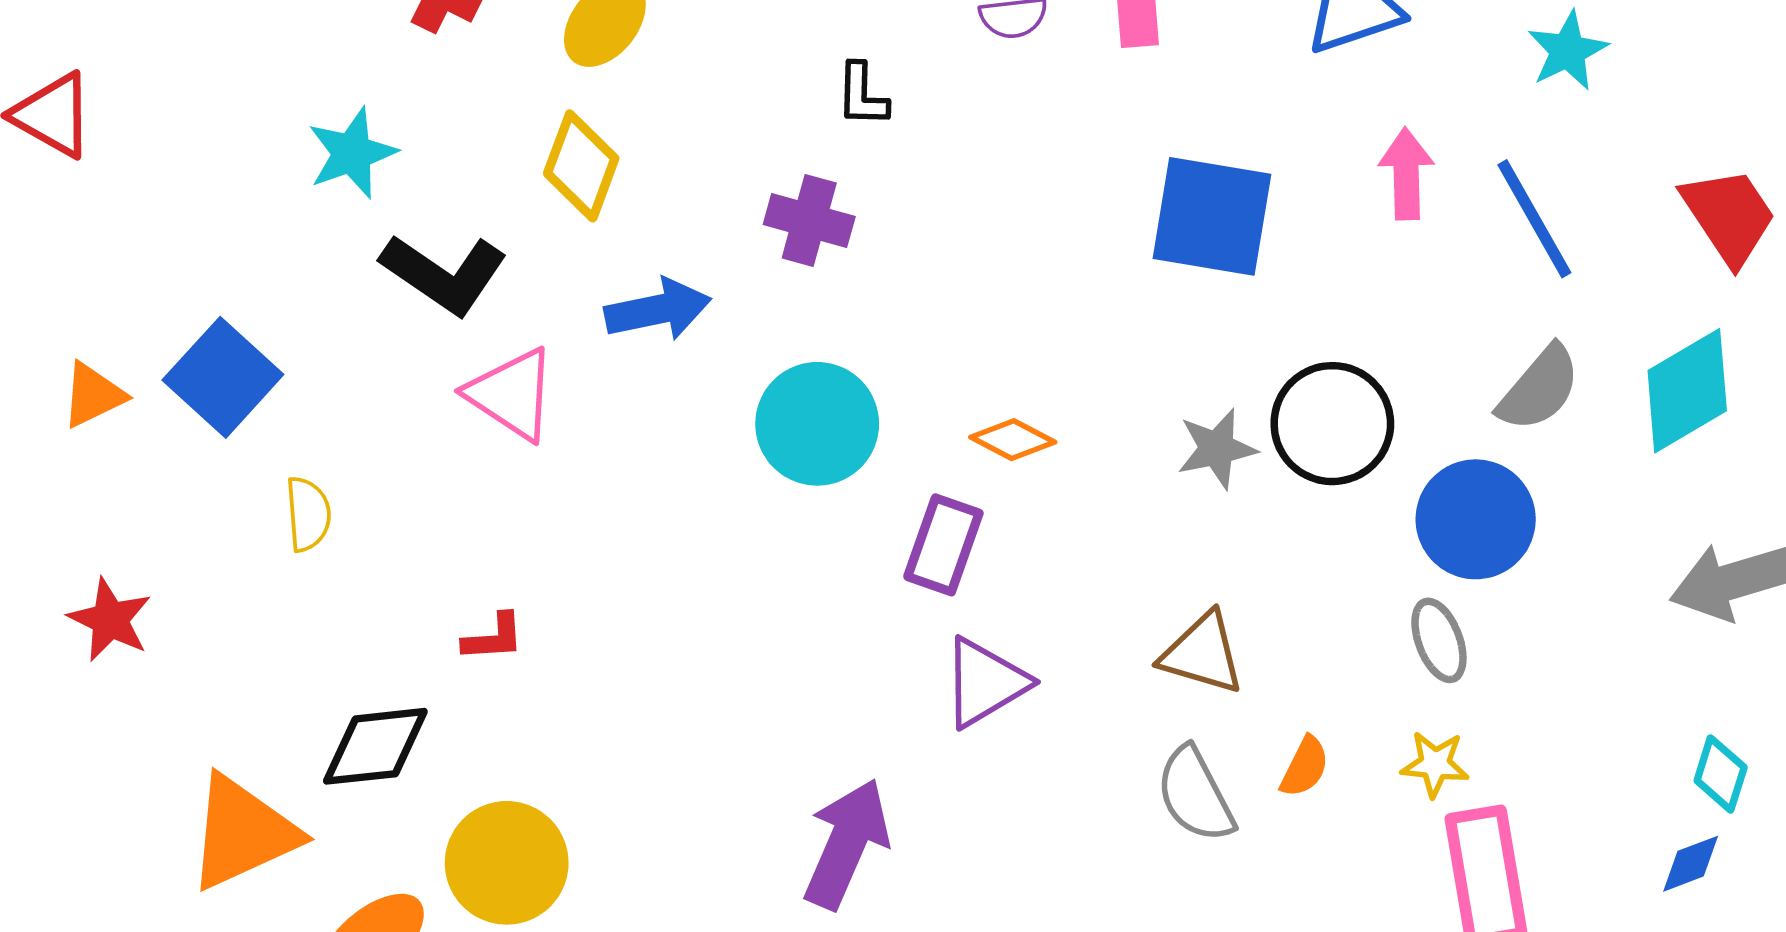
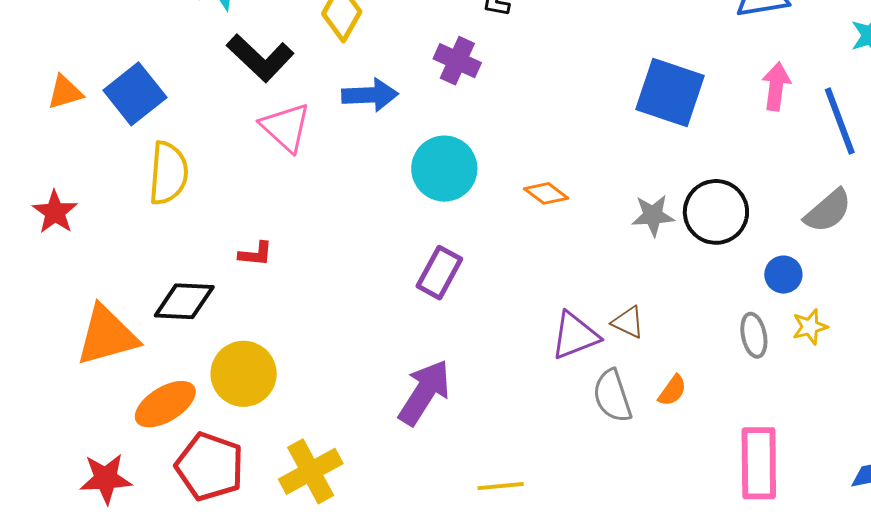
yellow semicircle: (308, 514) -> (168, 173), size x1.6
blue circle: (1476, 519) -> (783, 275), size x0.6
purple rectangle: (943, 545) -> (439, 273), moved
brown triangle: (1202, 653) -> (628, 322), size x0.7
purple triangle: (985, 683) -> (575, 336), moved
yellow star: (1435, 764) -> (810, 327), moved, turned -30

